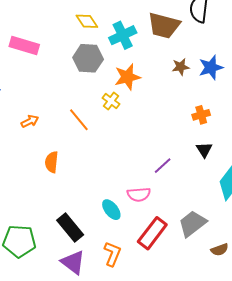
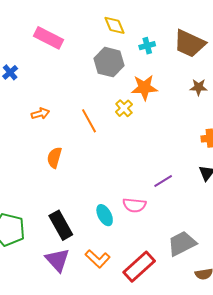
cyan cross: (123, 35) -> (147, 46), size x0.6
red rectangle: (152, 233) -> (139, 267), moved
orange L-shape: (112, 254) -> (98, 259), turned 100

